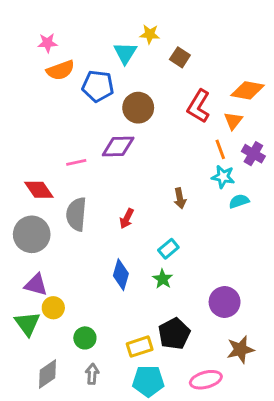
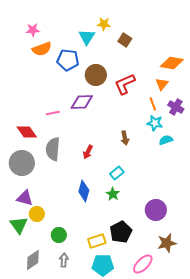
red L-shape: (199, 106) -> (125, 84), moved, turned 35
pink ellipse: (206, 380) -> (143, 264), turned -30

